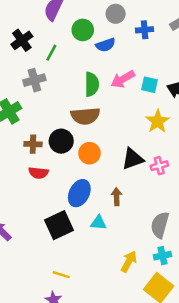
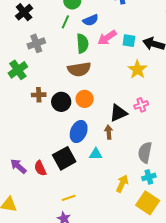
blue semicircle: (106, 45) -> (91, 20), moved
green line: (51, 53) -> (65, 22), moved
black circle: (61, 141) -> (61, 102), moved
black triangle: (133, 159) -> (118, 113), moved
red semicircle: (38, 173) -> (40, 168), moved, turned 63
yellow line: (61, 275) -> (69, 198), turned -32

